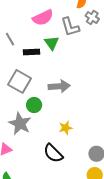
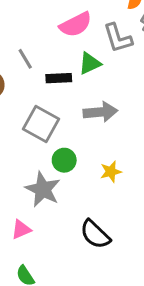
green triangle: (52, 43) -> (90, 63), turned 42
gray arrow: (59, 86) -> (100, 112), moved
yellow star: (66, 128) -> (111, 172), moved

